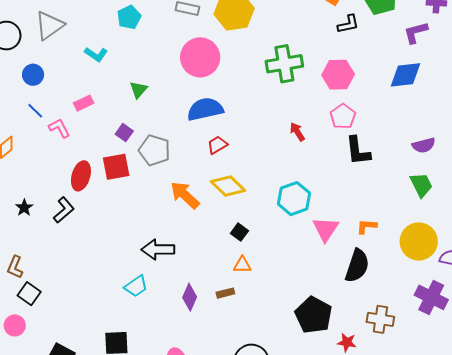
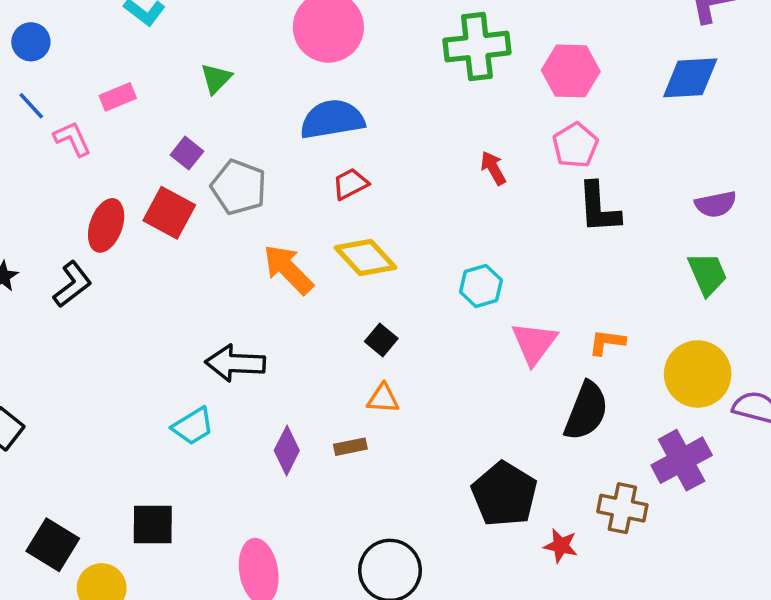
red square: (116, 167) -> (169, 213), turned 36
cyan hexagon: (294, 199) -> (481, 286), size x0.7
purple cross: (431, 297) -> (682, 460), moved, turned 32

